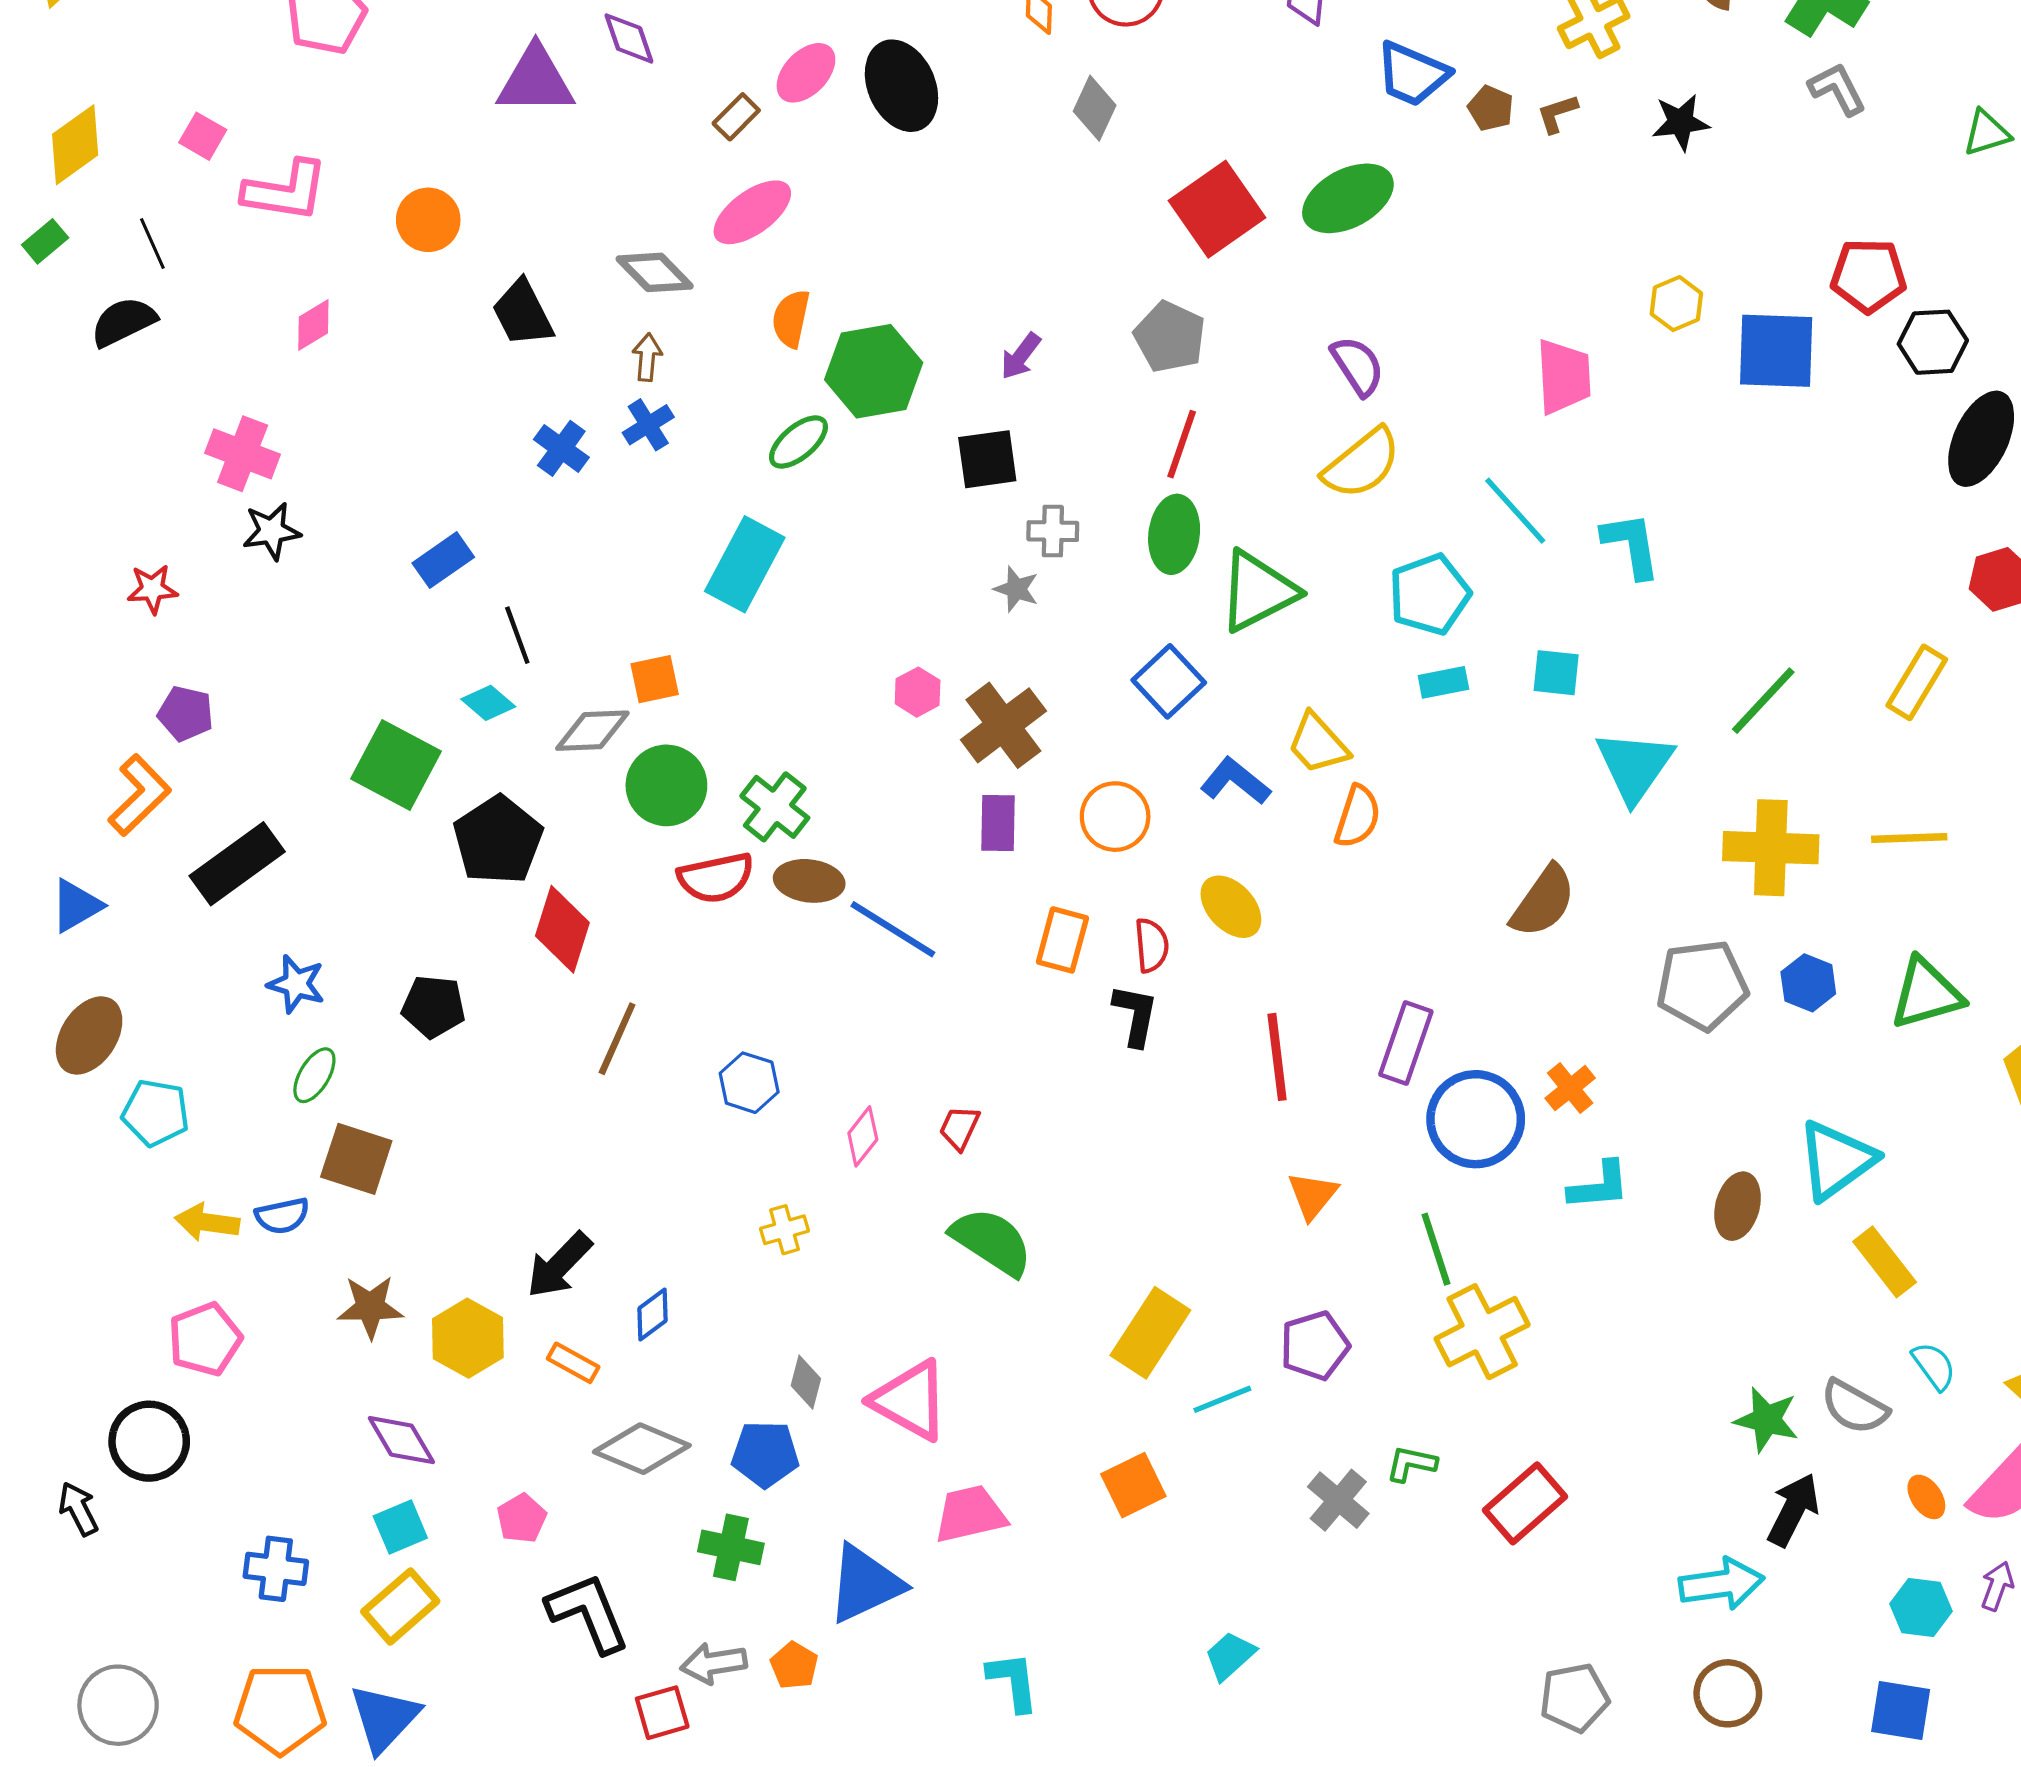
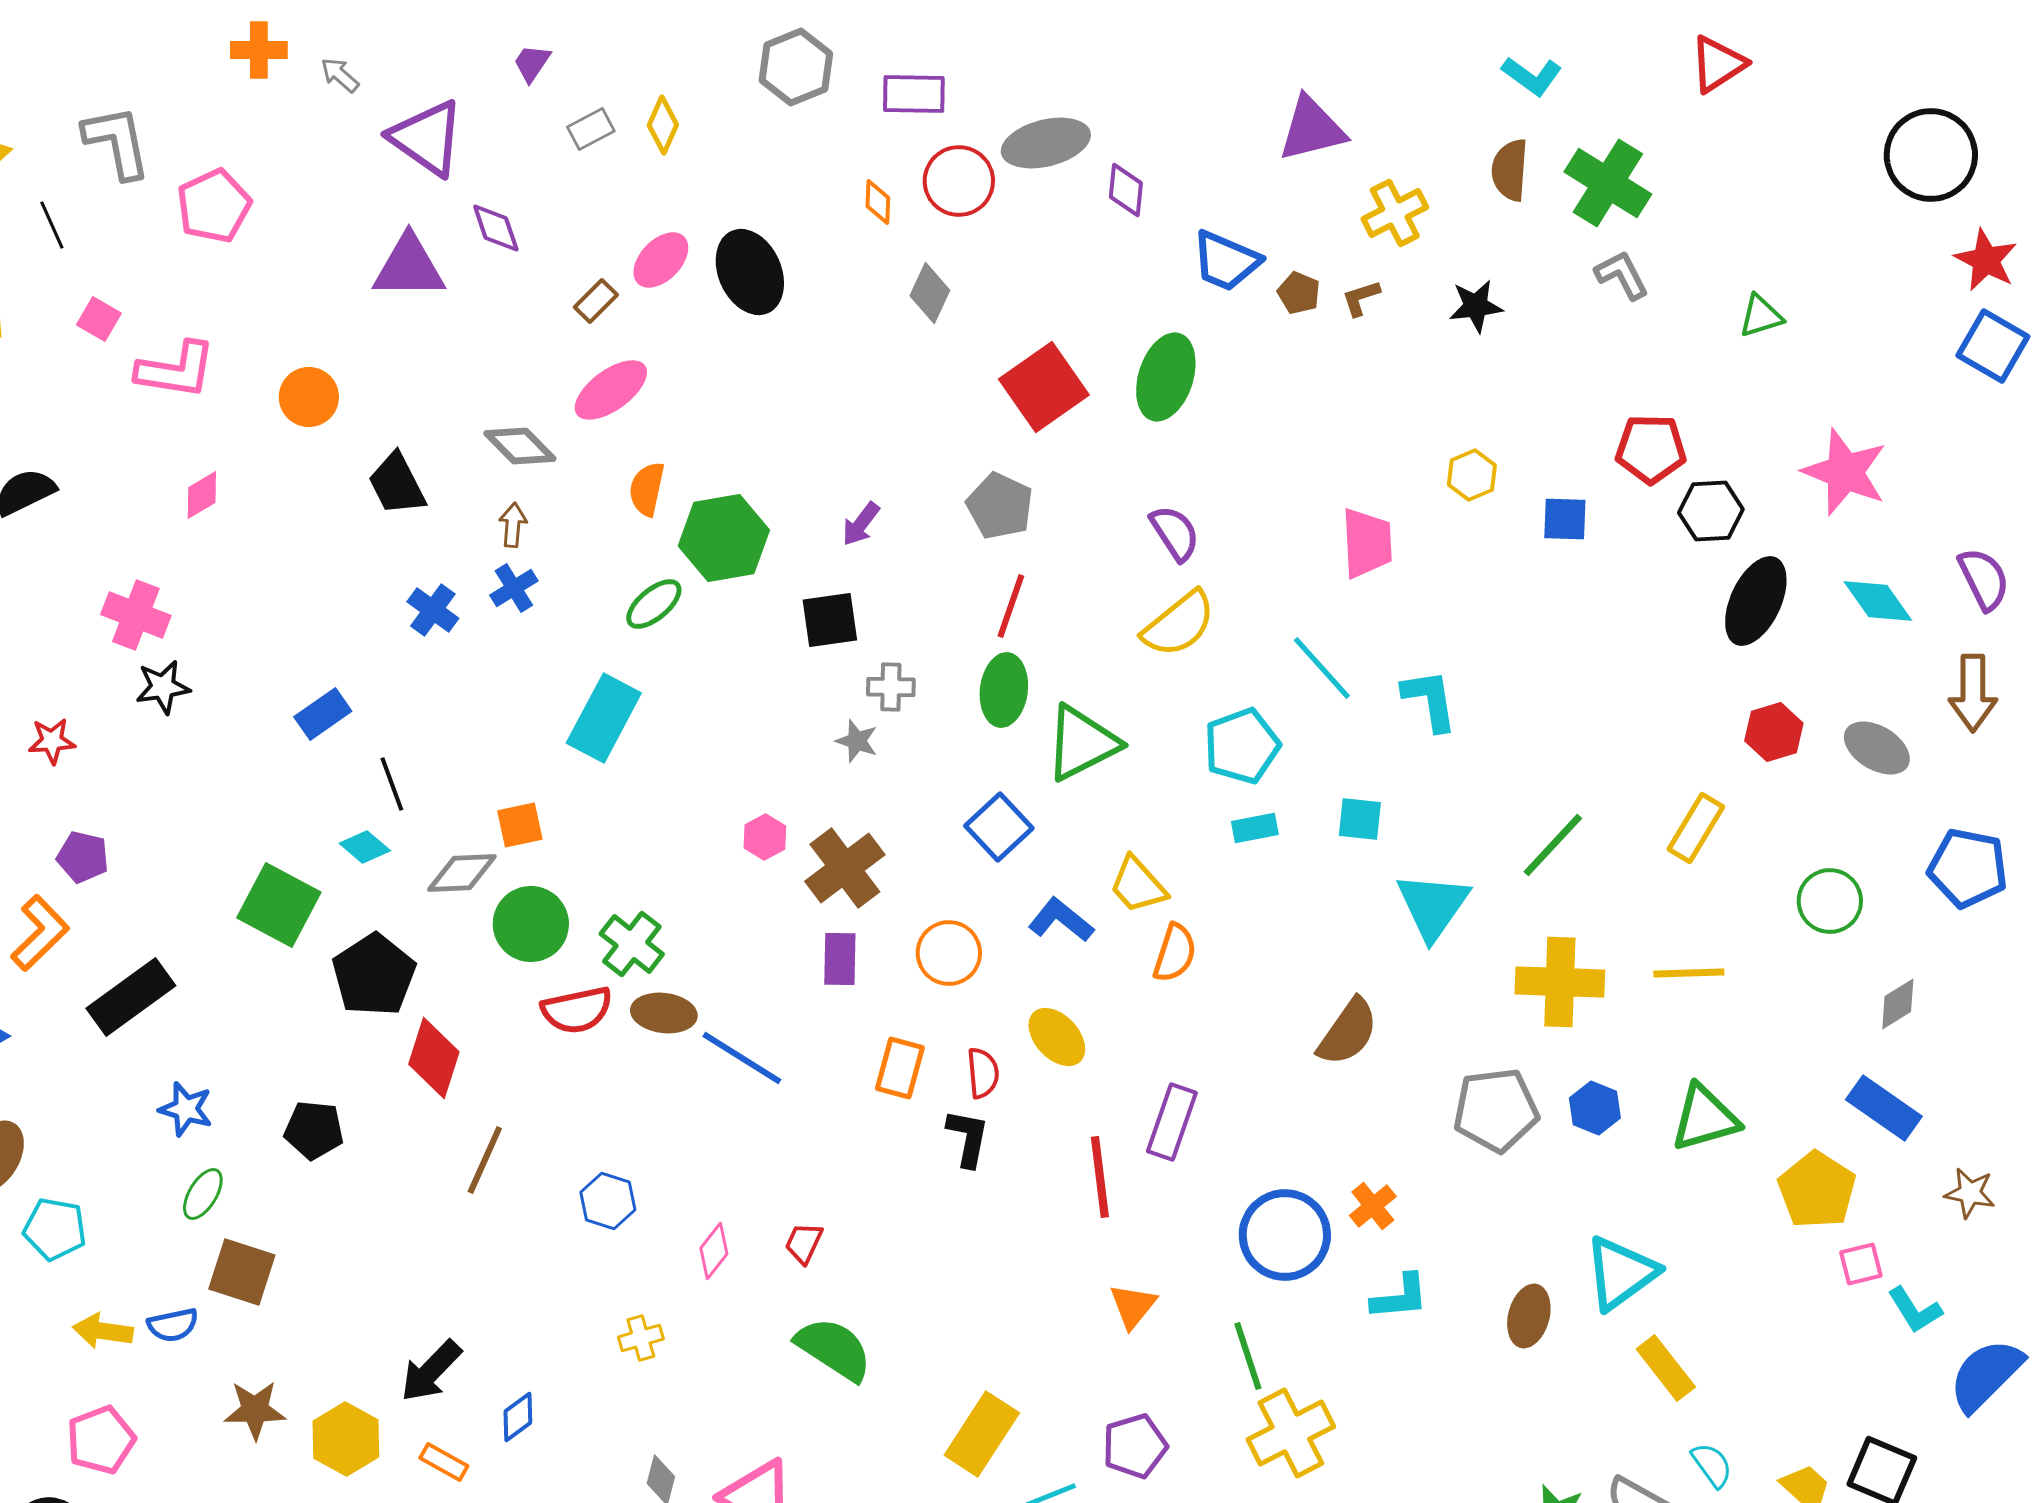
green ellipse: (1348, 198) -> (1166, 377), turned -44
black line: (152, 243) -> (52, 225), moved
blue square: (1776, 351) -> (1565, 519), size x0.6
purple rectangle: (1406, 1043) -> (1172, 1122), moved

